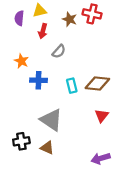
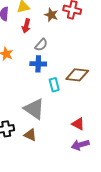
blue cross: (39, 80) -> (38, 64), moved
cyan rectangle: (72, 86) -> (54, 85), moved
red triangle: (102, 116) -> (78, 124), moved, turned -40

